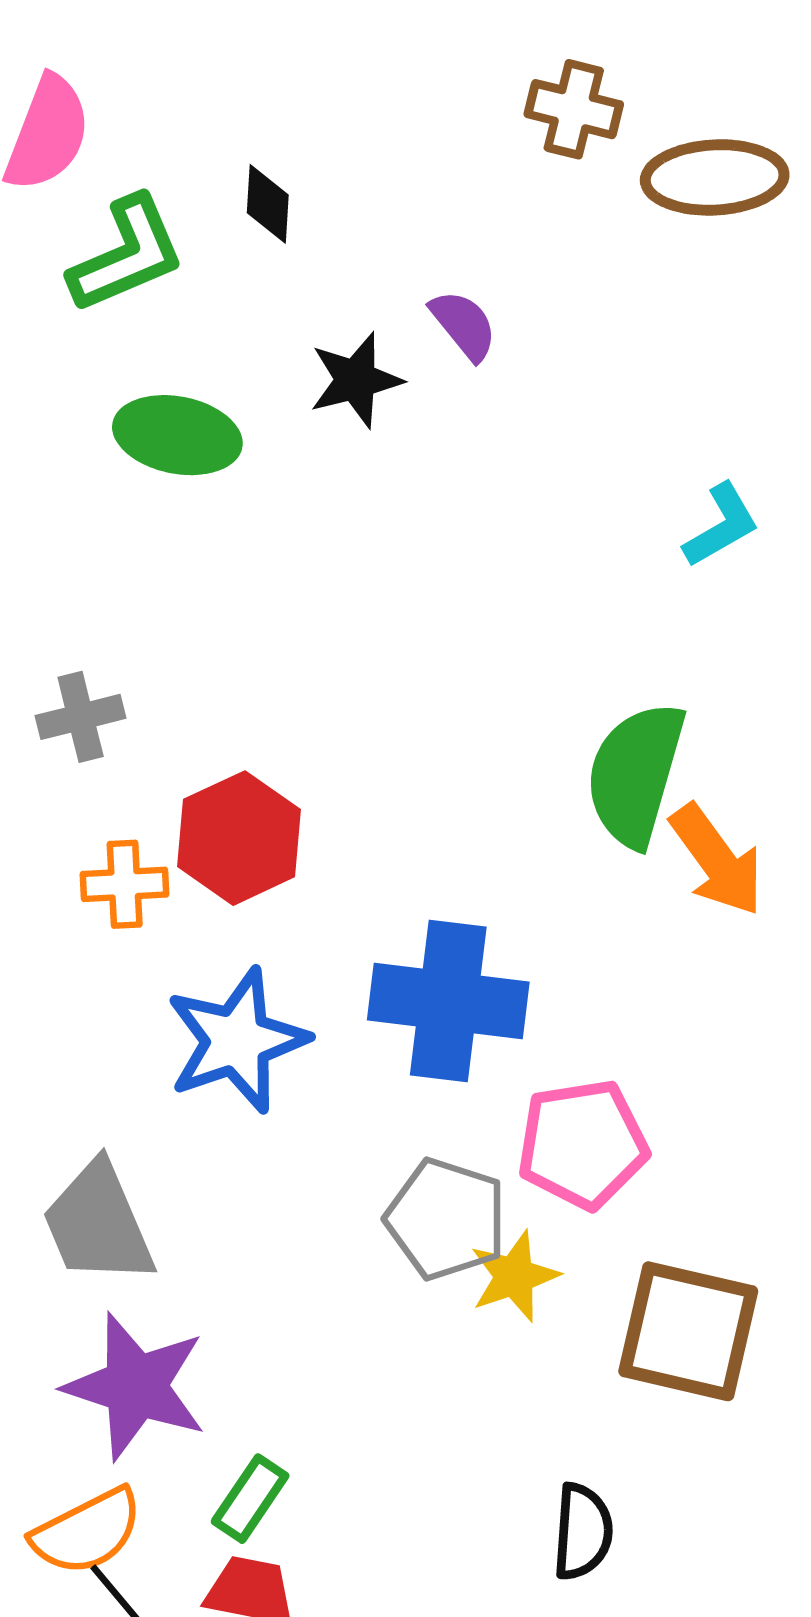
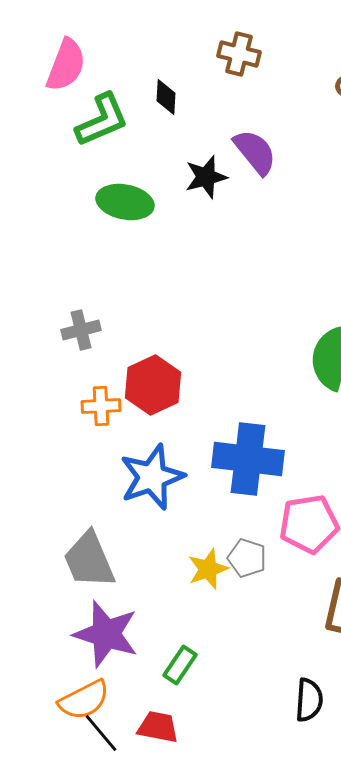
brown cross: (574, 109) -> (239, 54), moved
purple semicircle: (464, 325) -> (255, 152), size x1.4
gray pentagon: (446, 1219) -> (247, 558), size x0.7
yellow star: (514, 1276) -> (208, 569), moved
green rectangle: (250, 1499) -> (180, 665), moved

